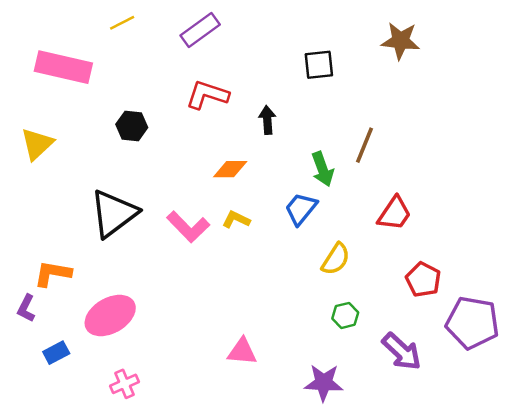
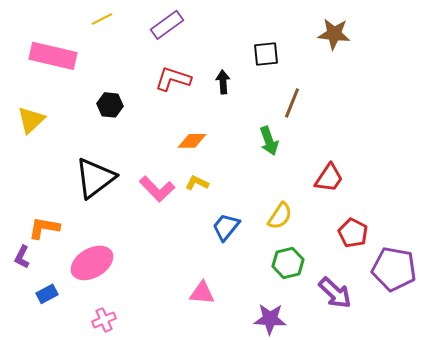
black arrow: (267, 120) -> (223, 82), moved
brown line: (364, 145) -> (292, 103), moved
blue trapezoid: (301, 209) -> (226, 227), moved
green hexagon: (345, 315) -> (288, 263), size x1.4

